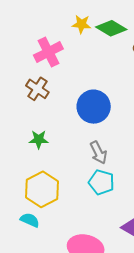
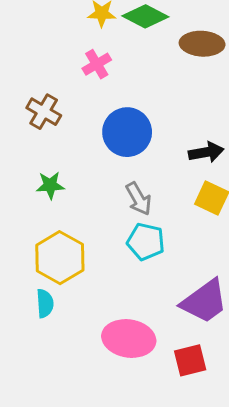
pink cross: (48, 52) -> (97, 64), moved, size x0.7
cyan semicircle: (30, 220) -> (45, 303), turned 66

